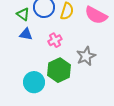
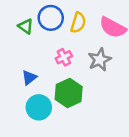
blue triangle: (26, 34) -> (29, 78), moved, turned -48
gray star: (86, 56) -> (100, 60), moved

